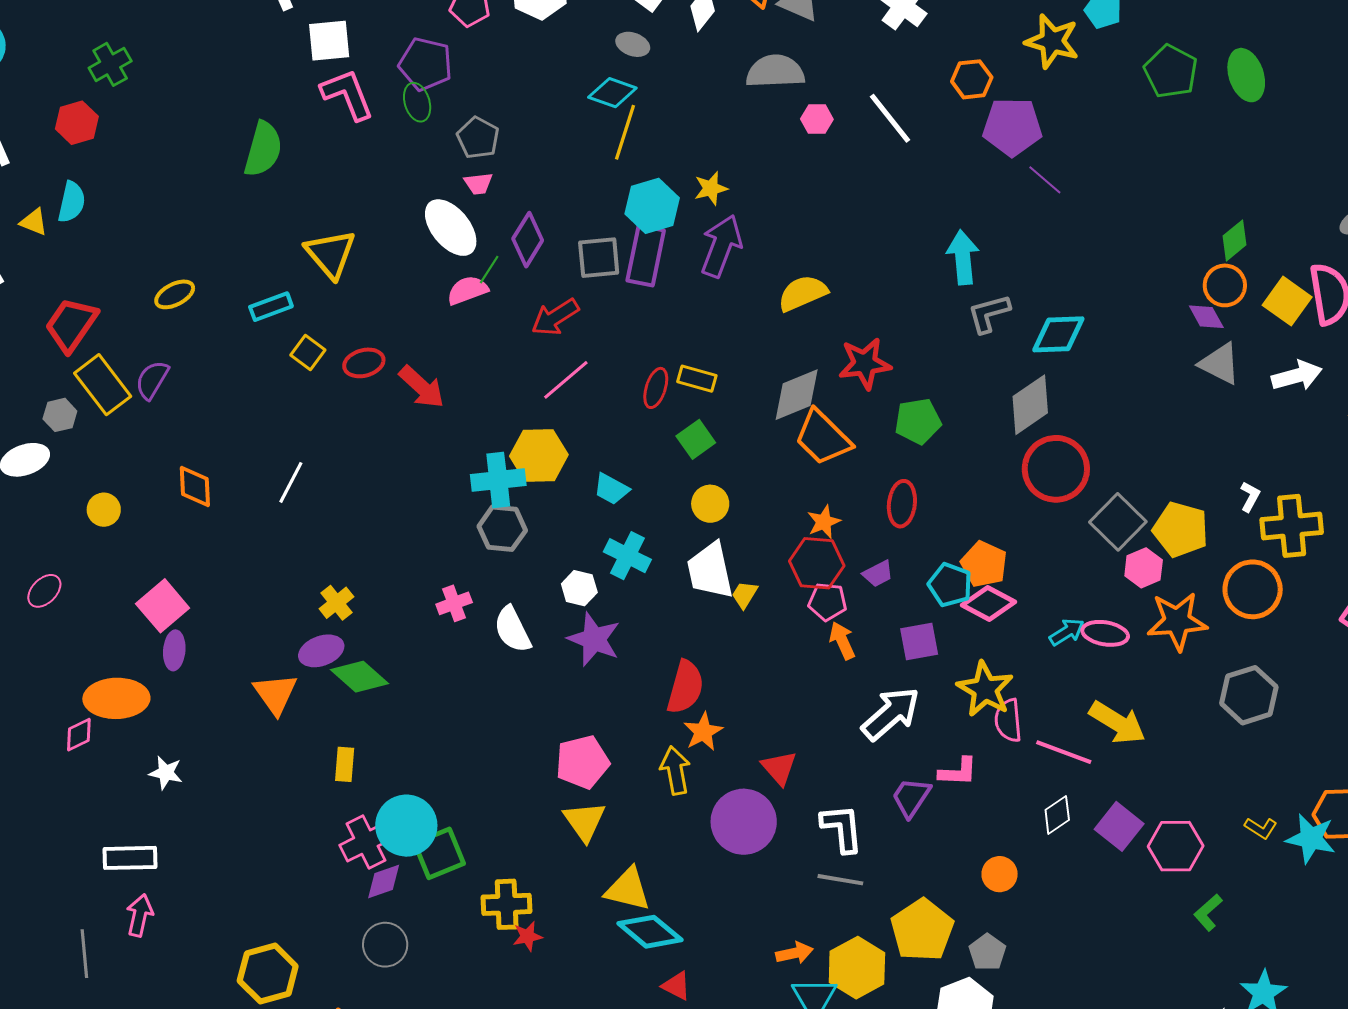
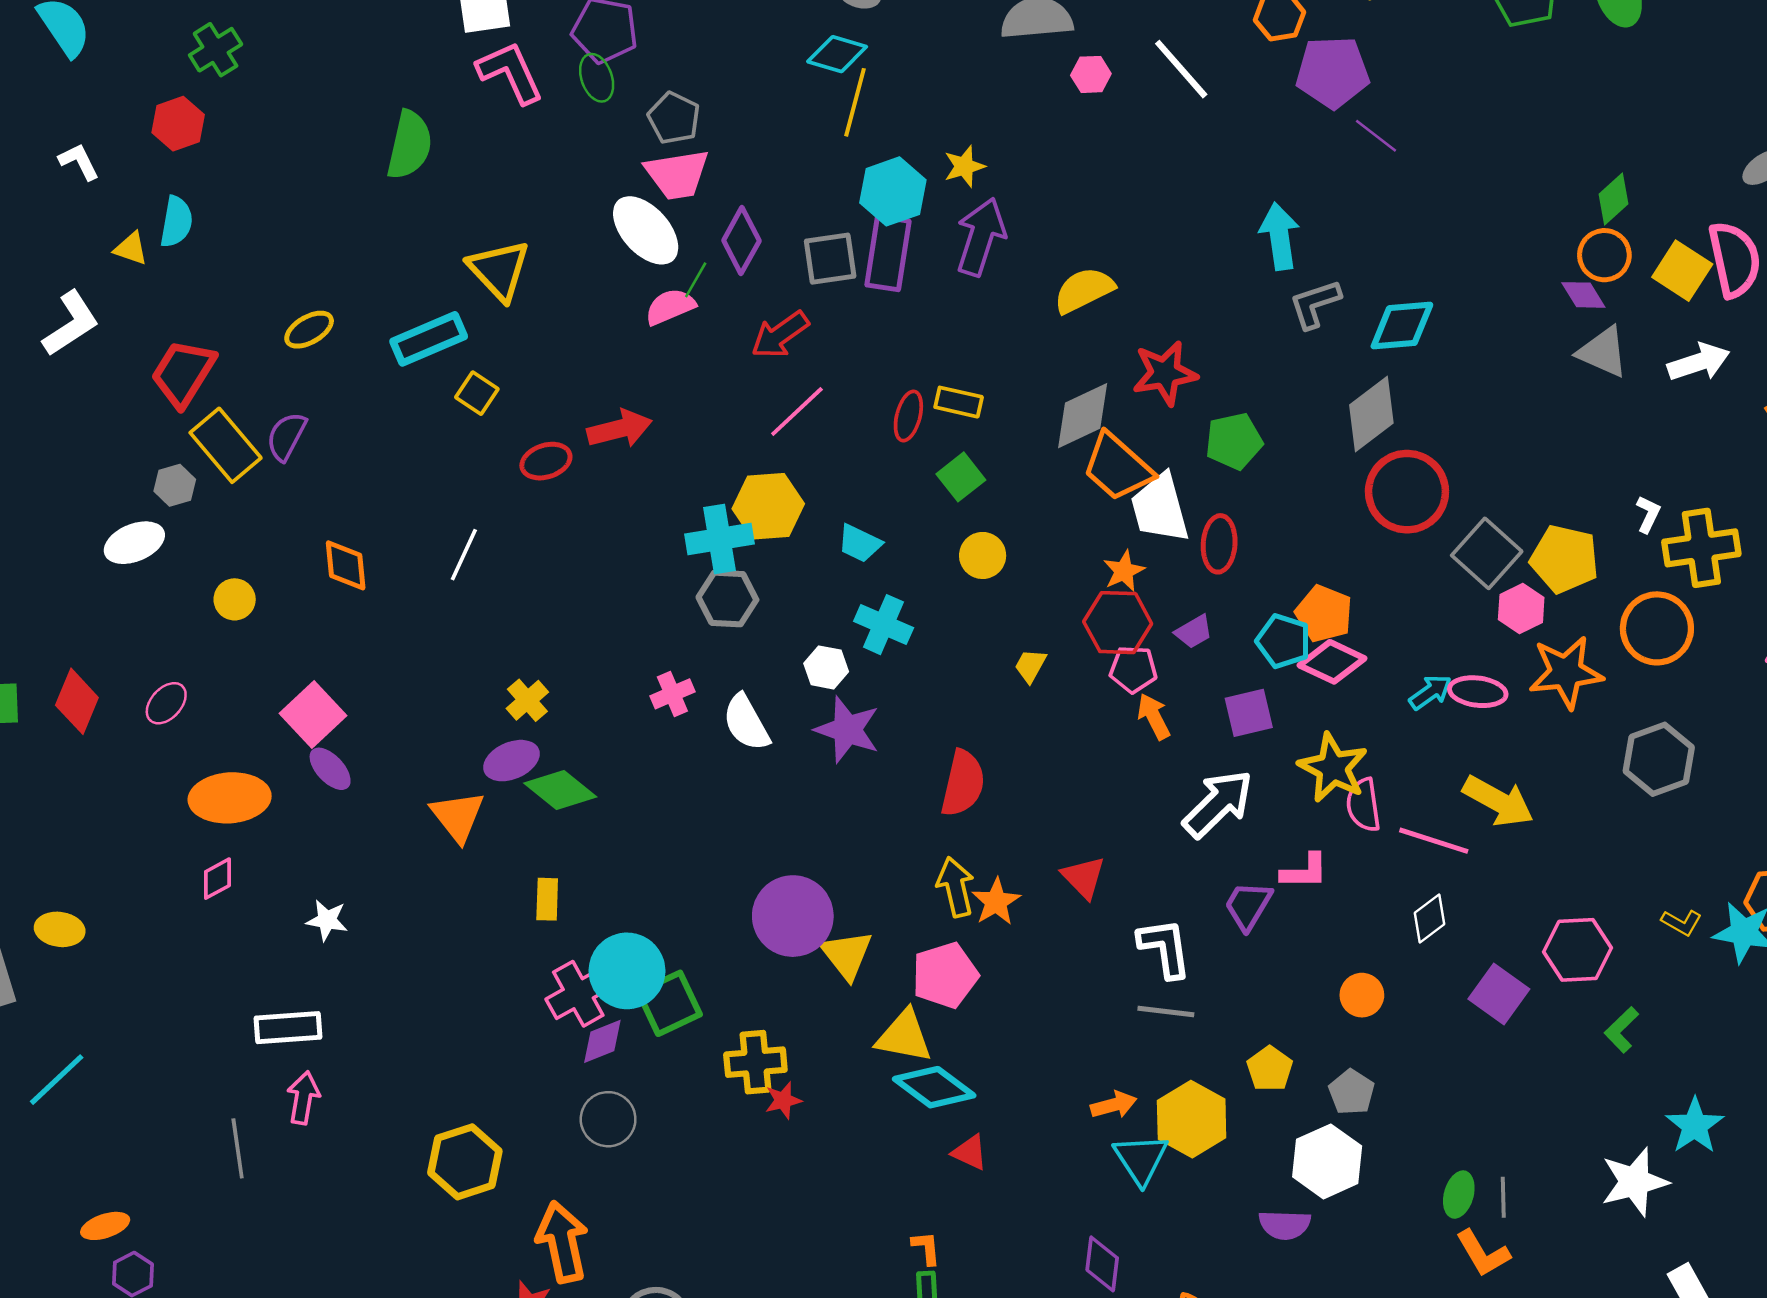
pink trapezoid: (478, 184) -> (677, 174), size x1.8
cyan rectangle: (271, 307) -> (429, 339), size x1.4
red ellipse: (364, 363) -> (546, 461), moved
red arrow: (422, 387) -> (619, 429), turned -54
white trapezoid: (710, 571) -> (1160, 508), moved
purple ellipse: (174, 650) -> (330, 769), turned -45
orange ellipse: (116, 698) -> (230, 798), moved
orange star: (703, 732) -> (996, 902), moved
pink pentagon: (582, 762) -> (945, 975), moved
purple circle: (744, 822) -> (793, 916), moved
purple square: (1119, 826) -> (1499, 994), moved
yellow pentagon: (922, 930) -> (1270, 1069), size x0.6

